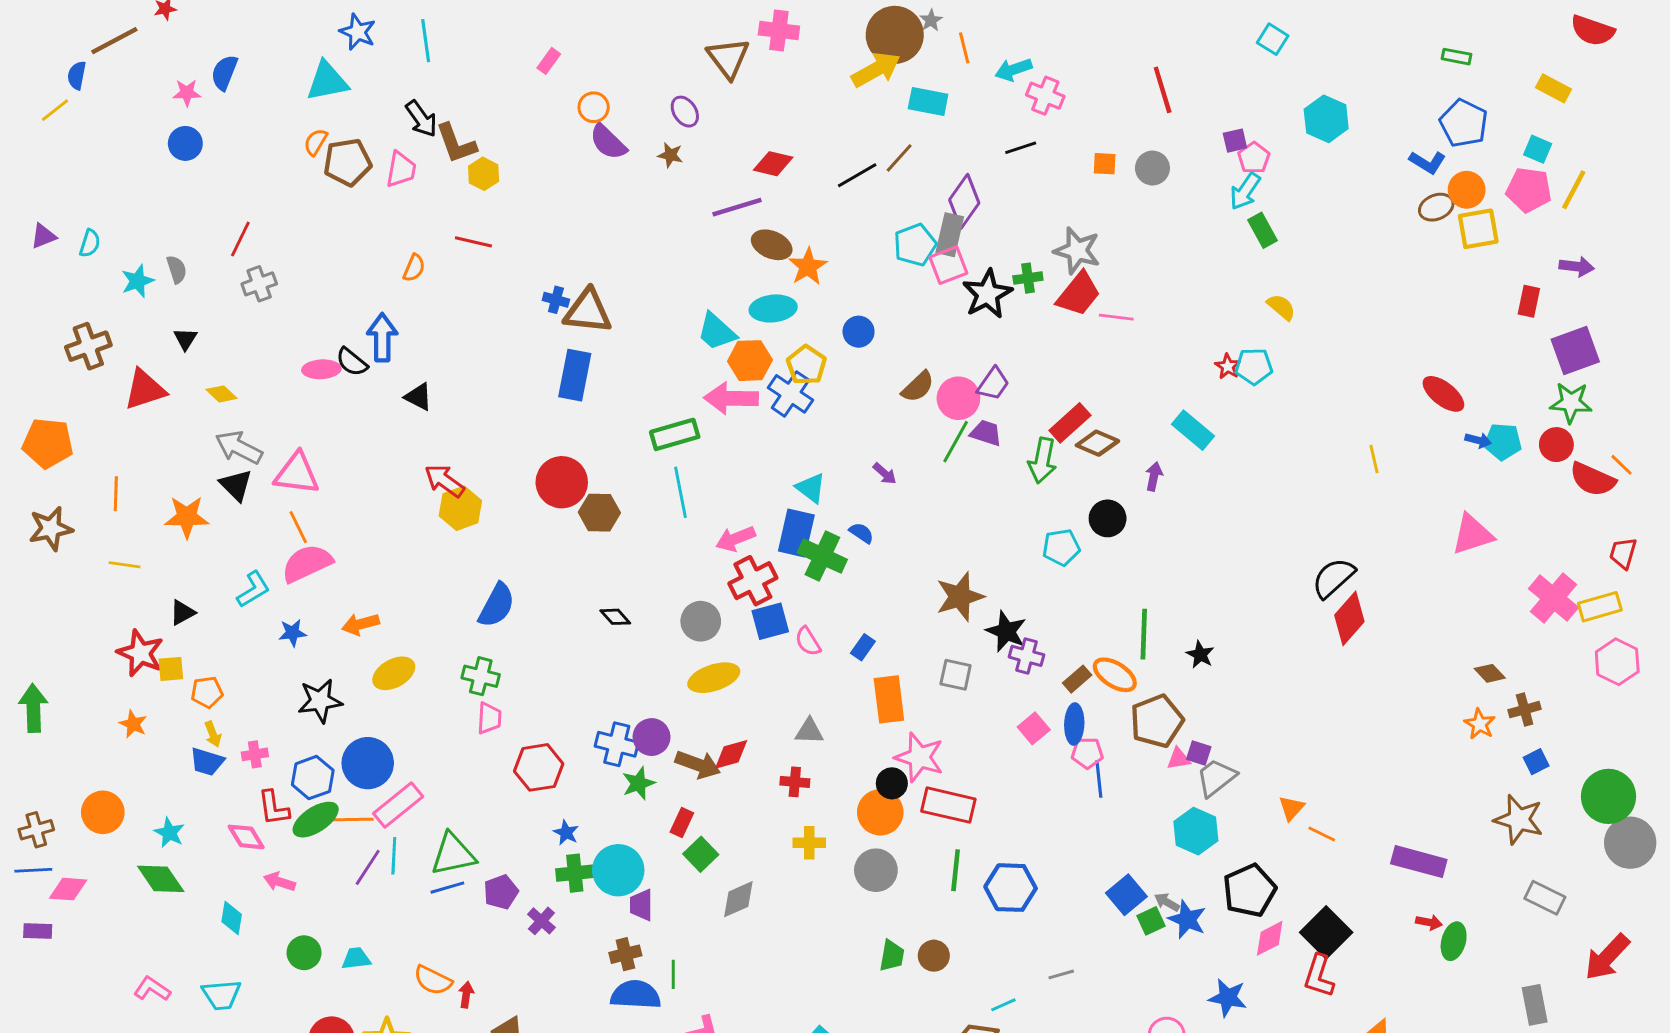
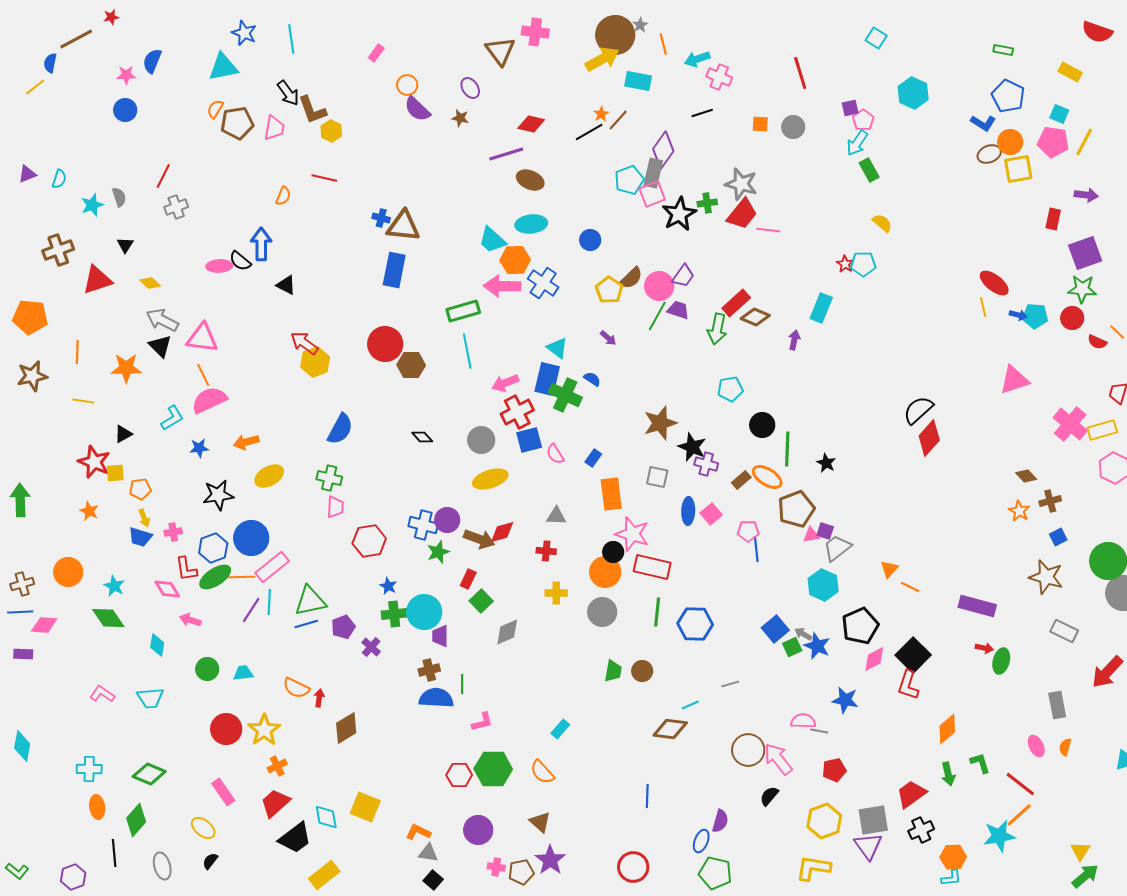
orange star: (808, 266) -> (601, 114), moved, size x0.6
yellow pentagon: (806, 365) -> (609, 290), moved
cyan rectangle: (1193, 430) -> (821, 308), turned 72
yellow line: (1374, 459) -> (983, 307), moved
red semicircle: (1593, 479) -> (1097, 342), size x0.6
black circle: (1108, 518) -> (762, 425), moved
blue ellipse: (1074, 724) -> (688, 511), moved

